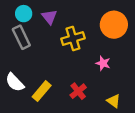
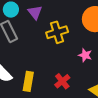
yellow rectangle: (42, 91) -> (28, 81), turned -30

